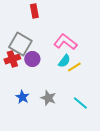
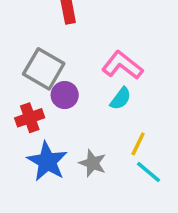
red cross: (12, 59) -> (30, 118), moved
yellow line: (74, 67) -> (138, 144), moved, turned -32
blue star: (22, 97) -> (47, 161), size x1.6

